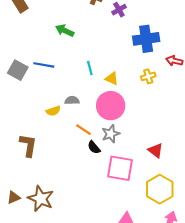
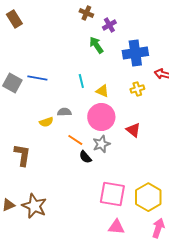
green arrow: (65, 30) -> (96, 45), moved, turned 30
red triangle: (156, 151) -> (133, 130), moved
pink square: (120, 168) -> (112, 194), moved

